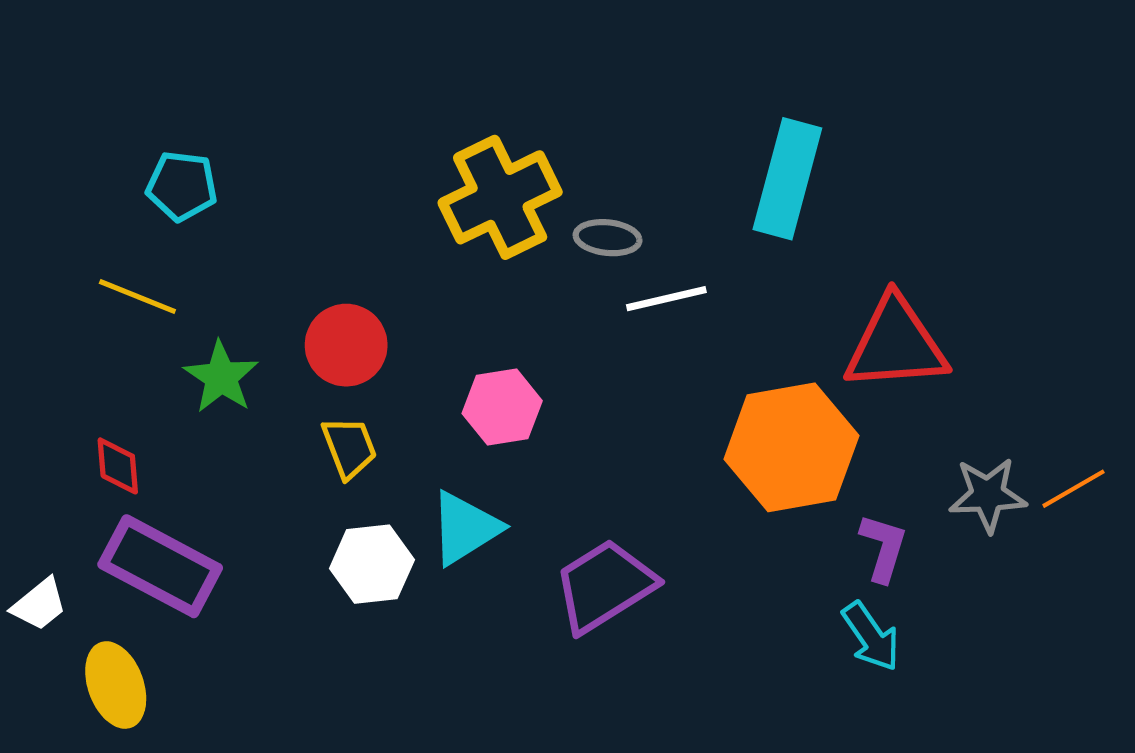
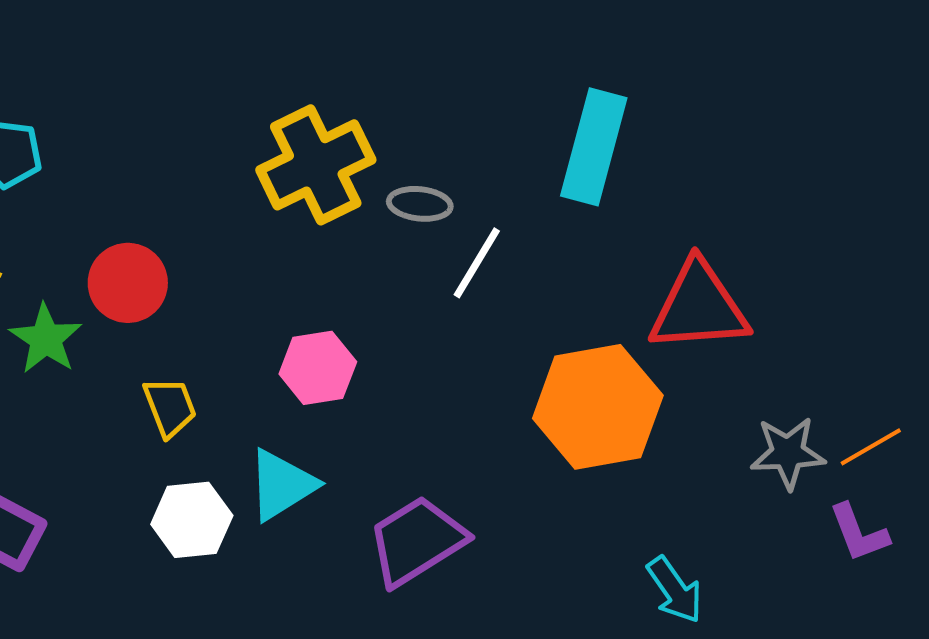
white line: (666, 299) -> (477, 263), turned -46
red circle: (346, 345) -> (128, 283), moved
purple L-shape: (883, 548) -> (859, 533), moved, turned 142

